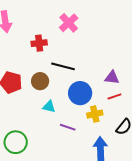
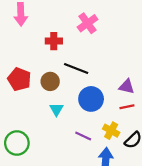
cyan triangle: (49, 107) -> (57, 109), turned 40
yellow cross: (95, 114) -> (111, 131), moved, turned 35
purple line: (68, 127) -> (83, 136), moved

